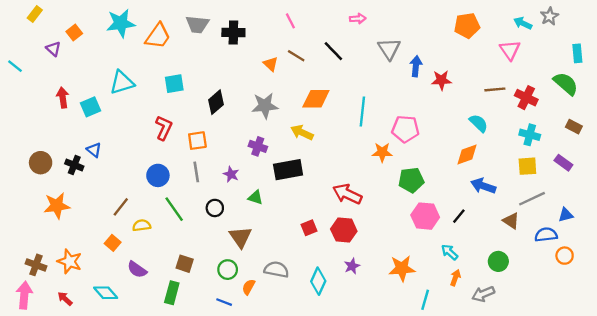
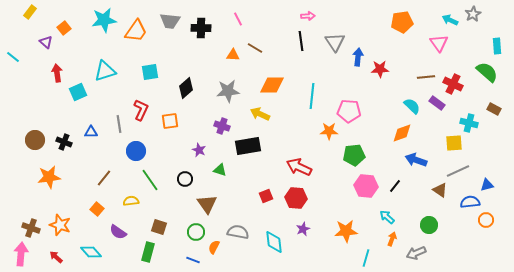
pink line: (290, 21) -> (238, 19), moved
black line: (333, 51) -> (301, 41), moved, turned 36
orange triangle: (271, 64) -> (233, 55), turned -40
red arrow: (63, 98) -> (57, 73), moved
cyan cross: (530, 135) -> (469, 123), moved
blue triangle: (94, 150) -> (91, 132), moved, turned -40
purple rectangle: (563, 163) -> (437, 103), moved
gray line: (196, 172) -> (119, 124), moved
yellow semicircle: (142, 225) -> (131, 201), moved
cyan diamond: (318, 281) -> (274, 242), turned -30

